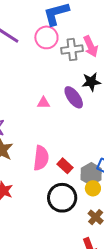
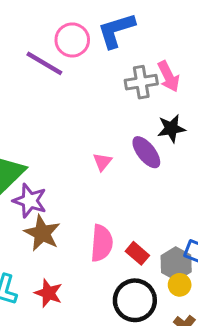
pink circle: (46, 37) -> (72, 40), moved
pink triangle: (43, 103) -> (102, 162), turned -48

